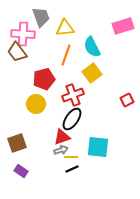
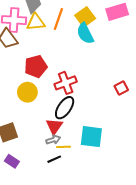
yellow triangle: (65, 28) -> (36, 22), moved
orange line: (66, 55) -> (58, 19), moved
yellow square: (92, 73) -> (85, 17), moved
red triangle: (62, 137) -> (54, 126), turned -36
black line: (72, 169) -> (54, 159), moved

